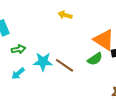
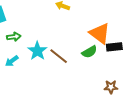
cyan star: (43, 62) -> (37, 51), turned 30

